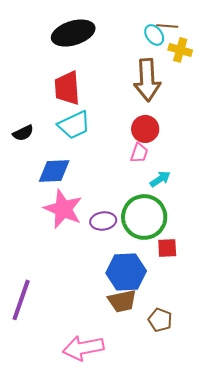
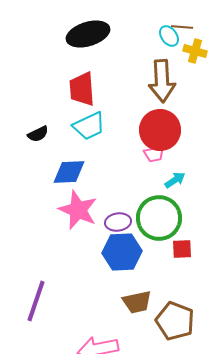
red circle: (145, 129) -> (160, 130), size x1.5
pink trapezoid: (139, 153) -> (154, 154), turned 60
blue hexagon: (126, 272) -> (122, 252), moved
brown pentagon: (160, 320) -> (175, 321), size x1.6

